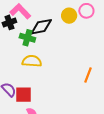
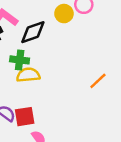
green cross: (27, 38) -> (20, 60), moved
orange line: (88, 75) -> (98, 81), turned 35

